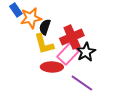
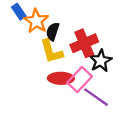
orange star: (31, 18) -> (36, 21), turned -30
pink rectangle: (68, 54) -> (80, 79), moved

